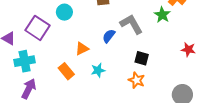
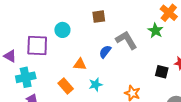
purple square: (37, 28) -> (37, 45), turned -30
orange triangle: (82, 49) -> (80, 64), turned 32
black square: (142, 58) -> (162, 72), moved

